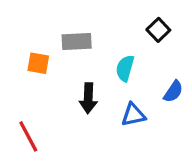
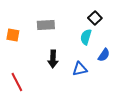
orange square: (38, 63) -> (13, 35), moved
cyan semicircle: (125, 68) -> (86, 37), moved

